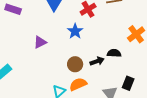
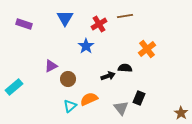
purple triangle: (40, 42) -> (51, 66), moved
brown circle: (75, 64) -> (68, 79), moved

